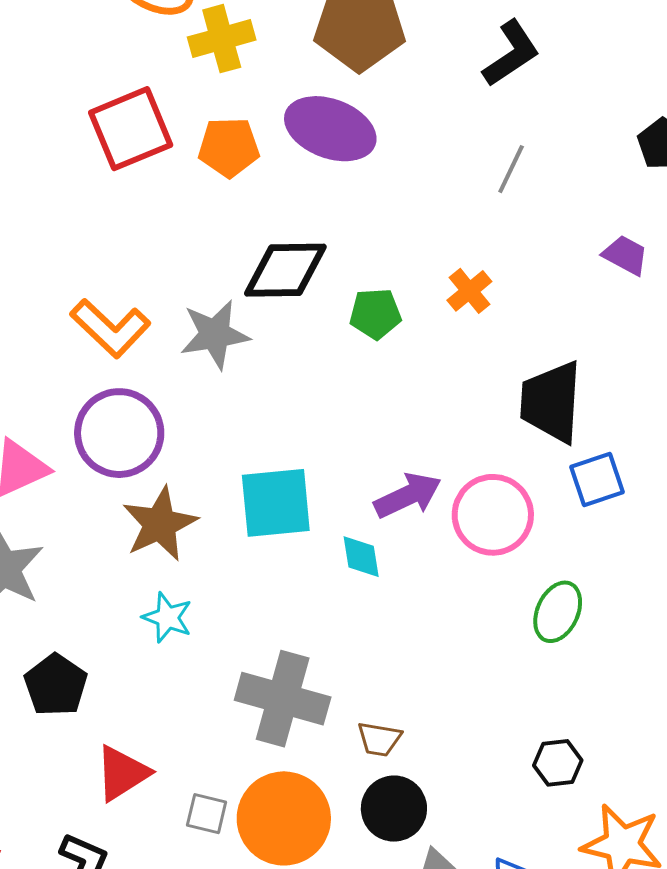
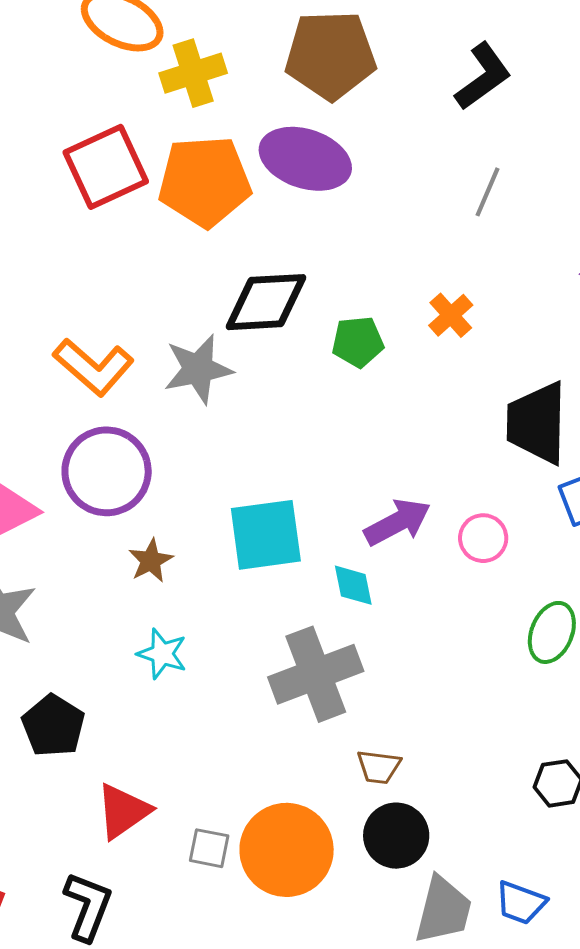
orange pentagon: (229, 147) -> (205, 181), size x1.5
pink circle: (493, 515) -> (483, 538), size x0.6
brown star: (160, 524) -> (151, 561), size x0.6
gray cross: (283, 699) -> (316, 674), moved, turned -34

